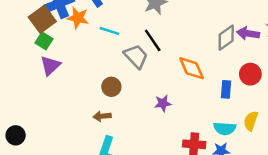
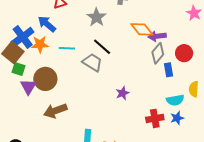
purple arrow: (248, 33) -> (157, 36), moved
gray diamond: (226, 38) -> (158, 53), moved
orange diamond: (192, 68) -> (142, 29), moved
brown circle: (111, 87) -> (45, 79), moved, size x1.5
brown arrow: (102, 116) -> (55, 111), moved, size x1.6

